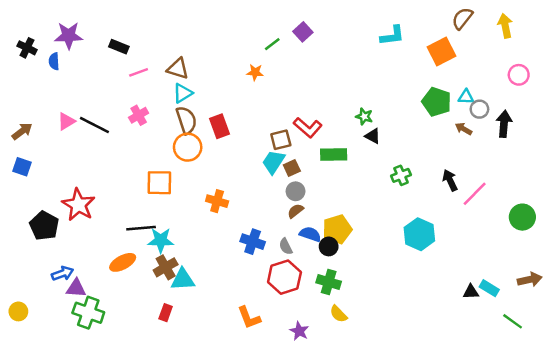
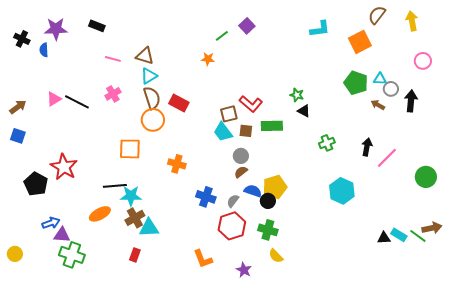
black rectangle: (119, 47) -> (97, 26), moved
pink line: (139, 72) -> (113, 59), turned 35
red rectangle: (219, 126) -> (179, 103), turned -42
cyan trapezoid: (273, 162) -> (223, 132), turned -70
brown square: (292, 168) -> (246, 131), moved, turned 32
black arrow: (450, 180) -> (367, 147), turned 36
gray semicircle: (286, 246) -> (233, 201), turned 64
green line: (513, 321) -> (418, 236), moved

